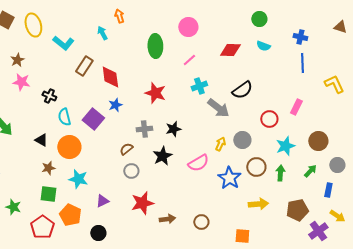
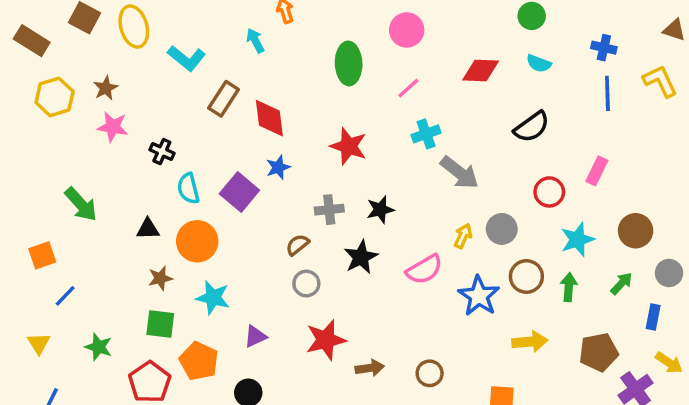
yellow L-shape: (334, 84) -> (660, 81), moved
black semicircle: (242, 90) -> (532, 127), moved
black triangle: (41, 140) -> (148, 229), turned -32

